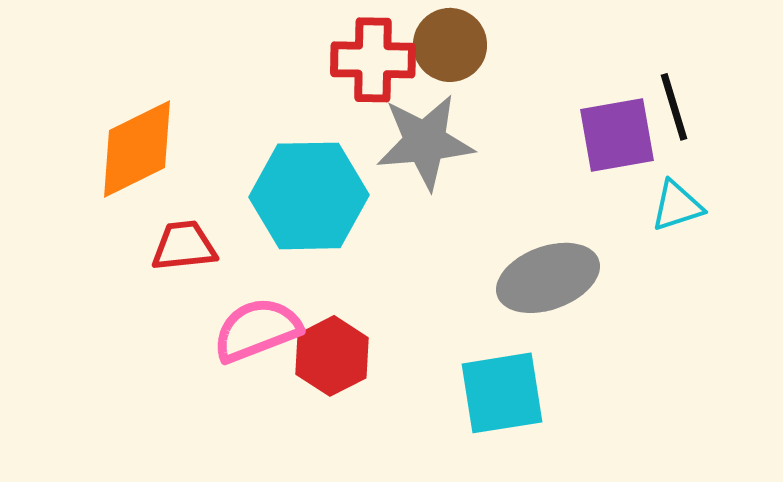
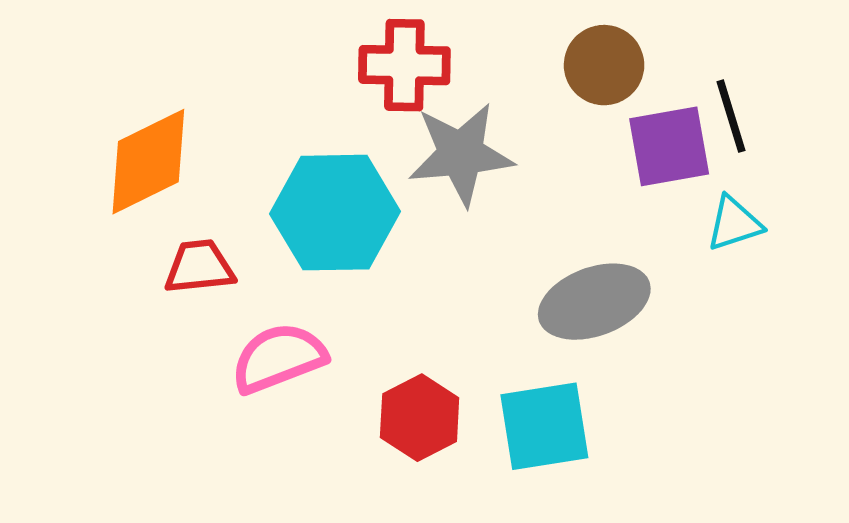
brown circle: (450, 45) -> (604, 65), moved
red hexagon: (332, 356) -> (420, 418), moved

